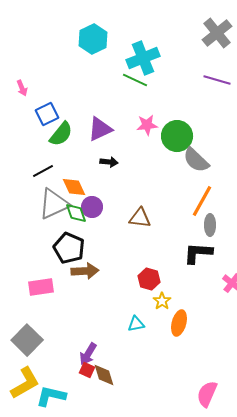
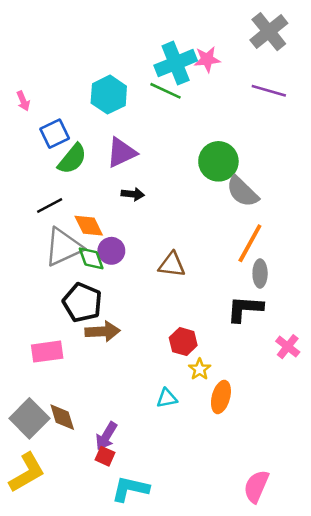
cyan hexagon: (93, 39) -> (109, 95), moved
pink star: (147, 125) -> (207, 59), moved
brown diamond: (104, 375) -> (62, 417), moved
cyan L-shape: (51, 396) -> (130, 489), moved

